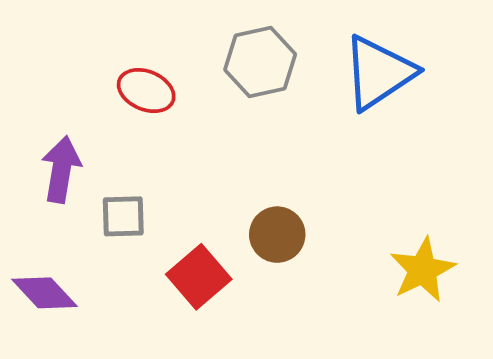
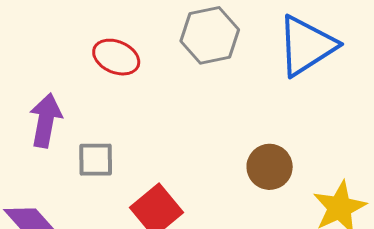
brown circle: (277, 235) -> (270, 167), moved

